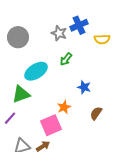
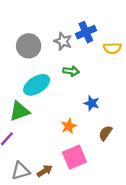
gray circle: (18, 37) -> (29, 46), moved
green arrow: (66, 59) -> (71, 71), turned -120
pink square: (51, 125) -> (74, 157), moved

